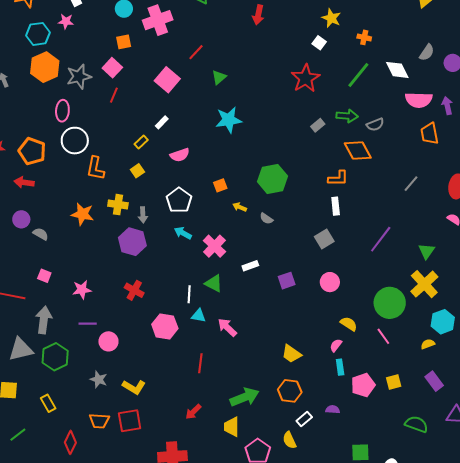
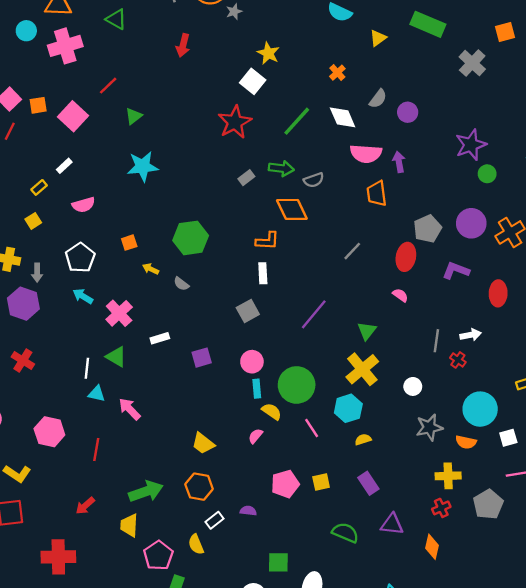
orange cross: (364, 37) -> (337, 73), moved, turned 32
orange square: (124, 42) -> (38, 105), moved
white square: (319, 43) -> (253, 81), size x1.5
green circle: (390, 303) -> (297, 385), moved
cyan hexagon: (443, 322) -> (348, 408), moved
pink hexagon: (165, 326) -> (49, 432), moved
cyan rectangle: (340, 367) -> (257, 389), moved

